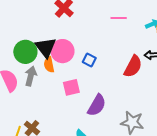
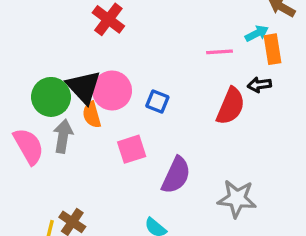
pink line: (119, 18) -> (220, 52), moved

